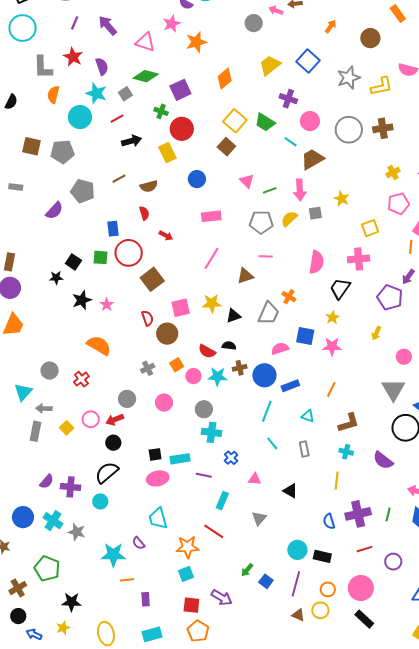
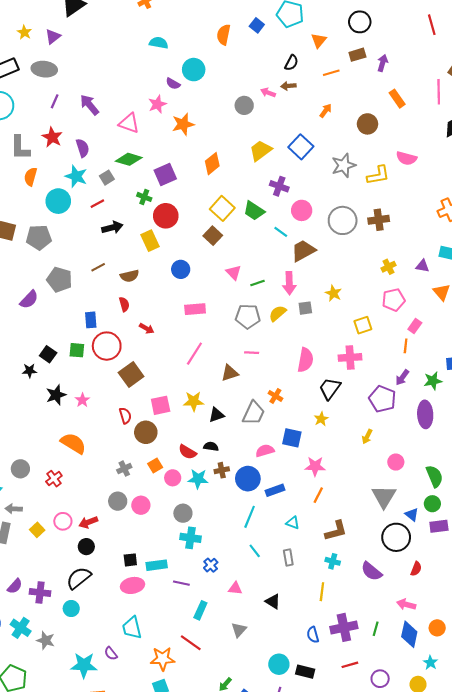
pink star: (332, 346) -> (315, 466), moved
gray circle: (127, 399) -> (118, 501), moved

